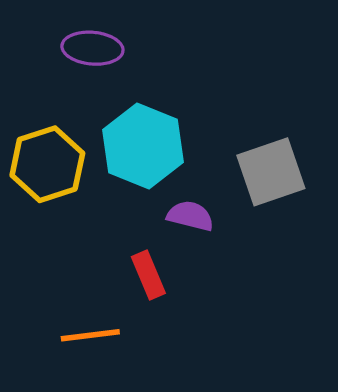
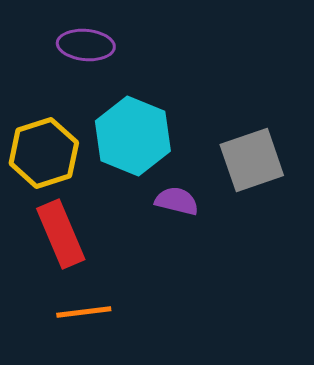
red rectangle: (148, 275) -> (61, 234), moved, size x1.5

